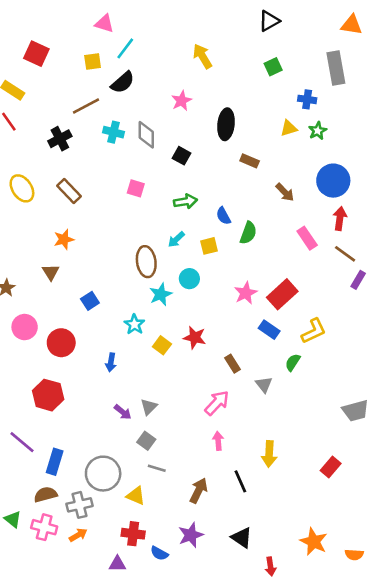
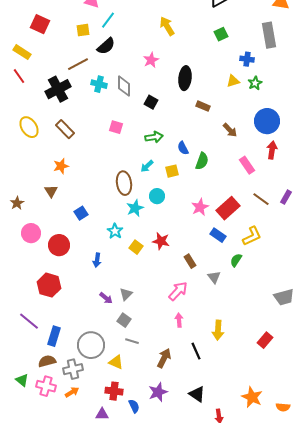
black cross: (60, 139) -> (58, 89), size x1.4
brown line: (345, 254) -> (261, 199), moved
blue semicircle: (159, 553) -> (134, 406), turned -144

